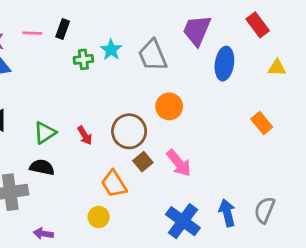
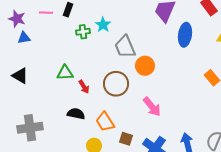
gray trapezoid: (153, 55) -> (125, 47), moved
green triangle: (45, 133) -> (65, 73), moved, turned 30
brown square: (143, 162) -> (126, 139), moved, turned -32
black semicircle: (42, 167) -> (76, 114), moved

